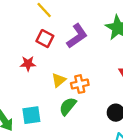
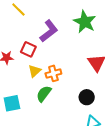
red square: (45, 39) -> (28, 49), moved

